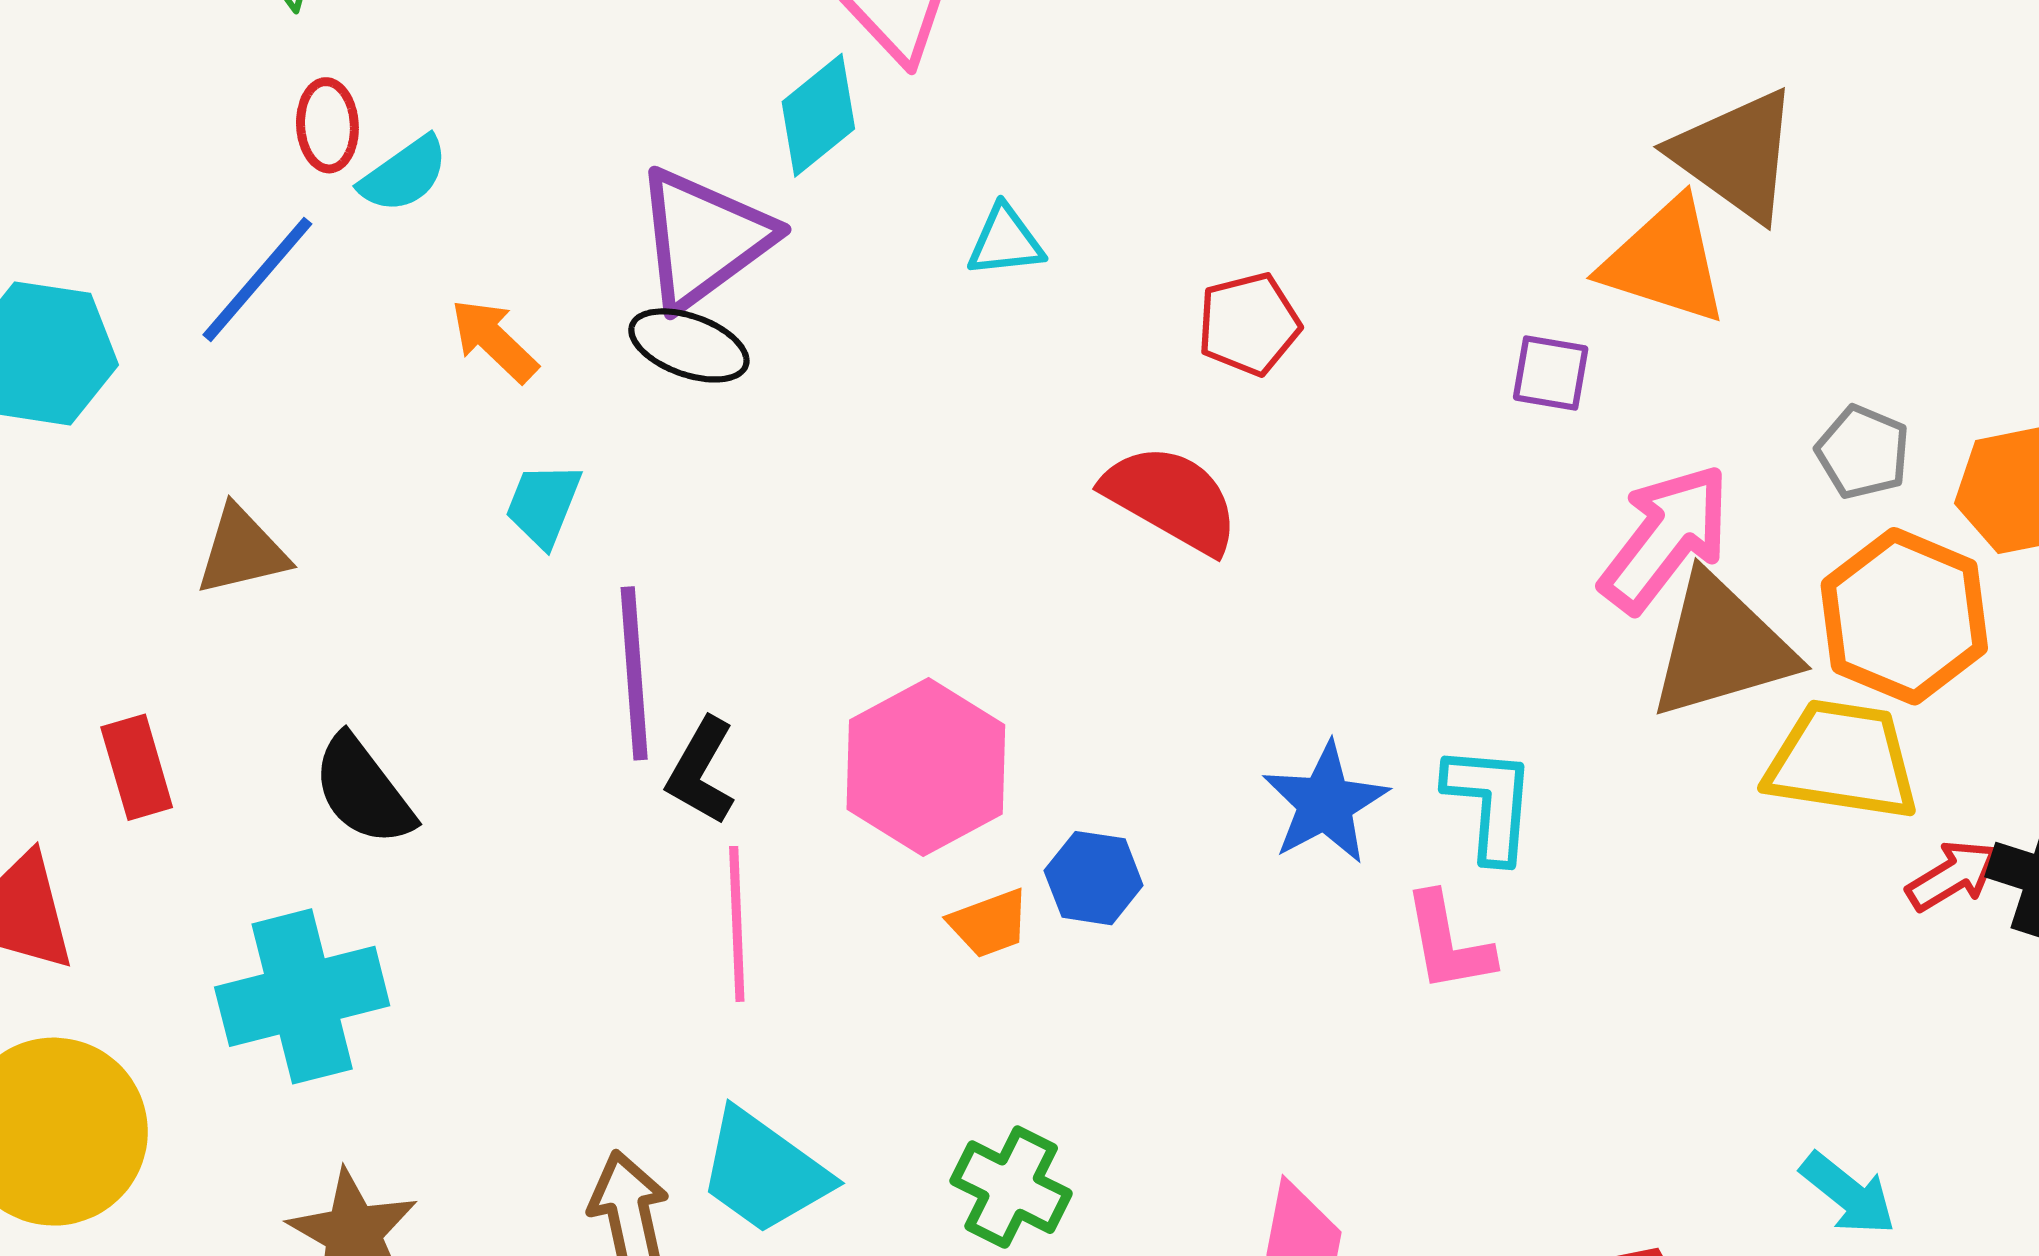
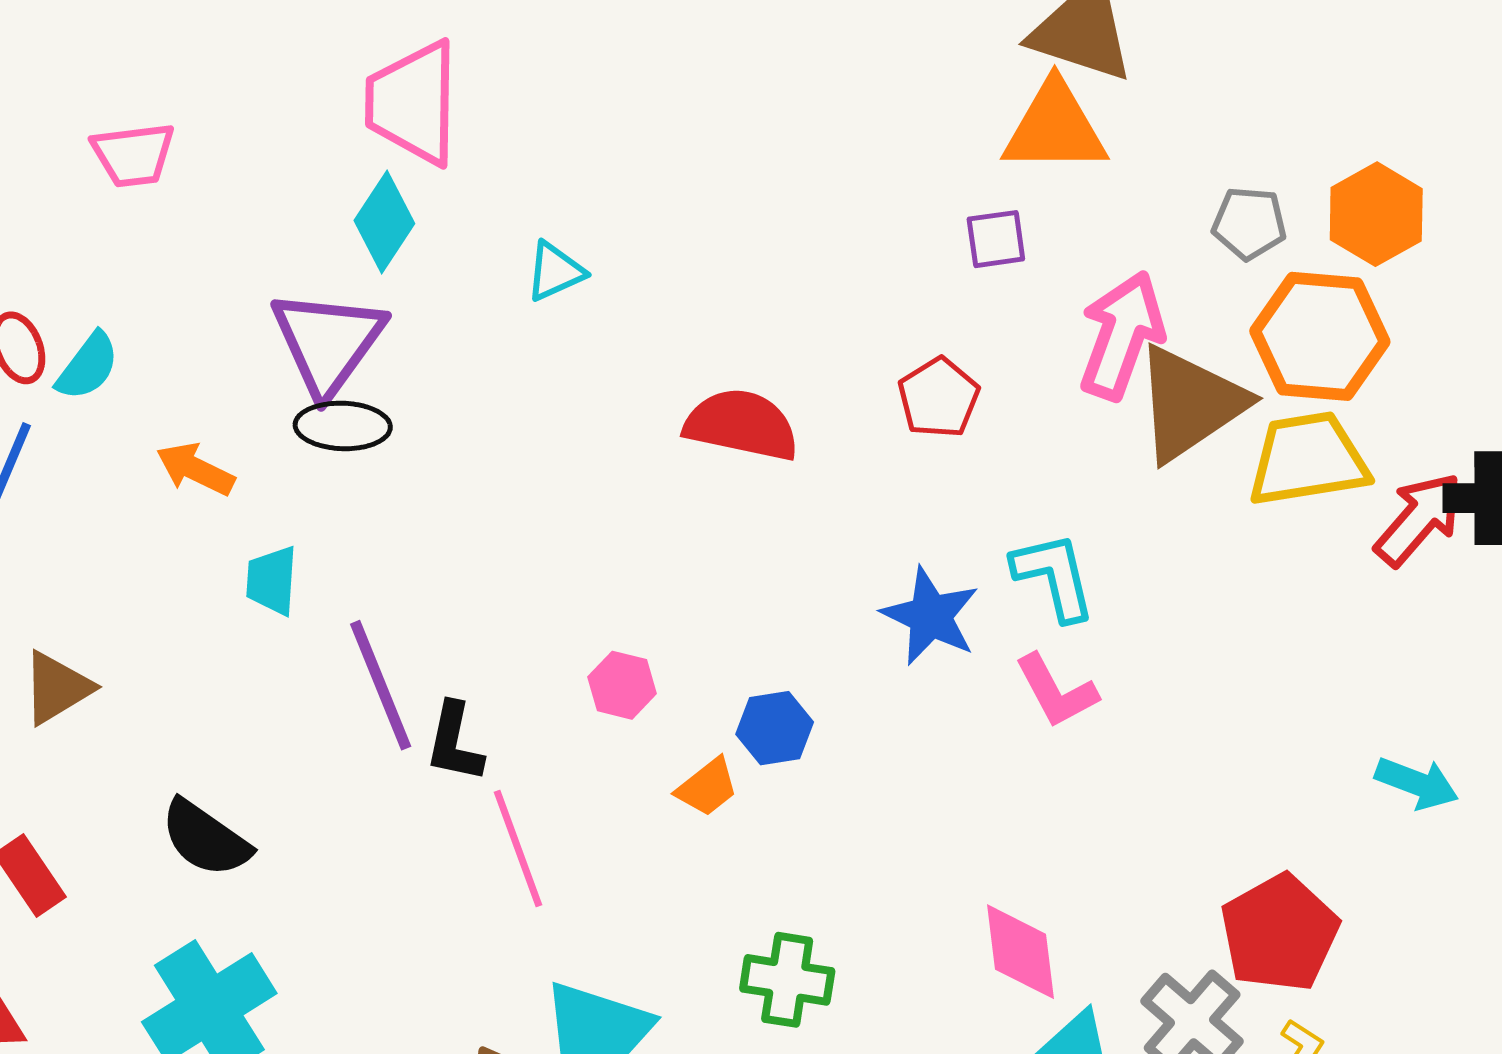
red pentagon: (1249, 324) -> (939, 398), moved
pink hexagon: (926, 767) -> (622, 685), size x0.5
red arrow: (1953, 876) -> (1419, 519), size x1.4

